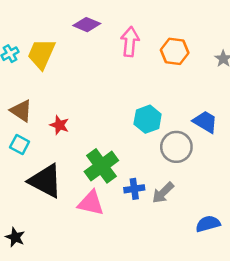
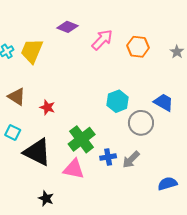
pink arrow: (130, 42) -> (102, 40), turned 40
cyan square: (20, 145) -> (13, 132), moved
black star: (15, 237) -> (46, 198), moved

